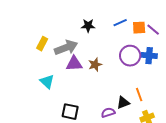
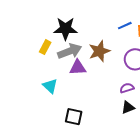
black star: (88, 26) -> (65, 29), moved, size x1.6
brown star: (95, 65) -> (99, 51), moved, size x1.5
purple semicircle: (108, 113) -> (127, 88), moved

